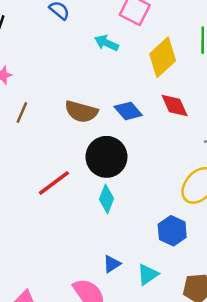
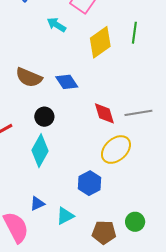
red diamond: (175, 105) -> (104, 113), moved
black circle: (106, 157) -> (44, 117), size x0.6
cyan diamond: (107, 199) -> (40, 151), size x1.4

